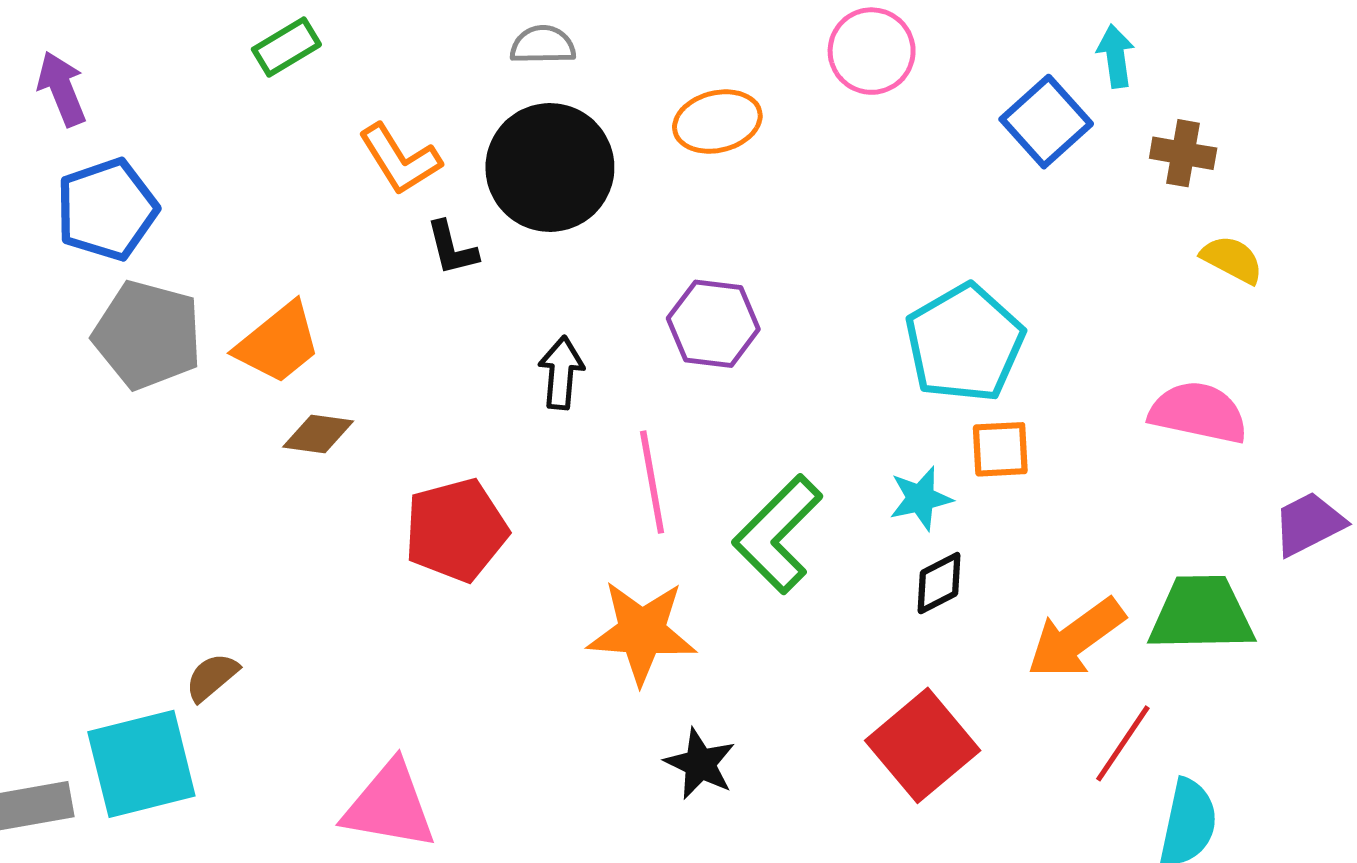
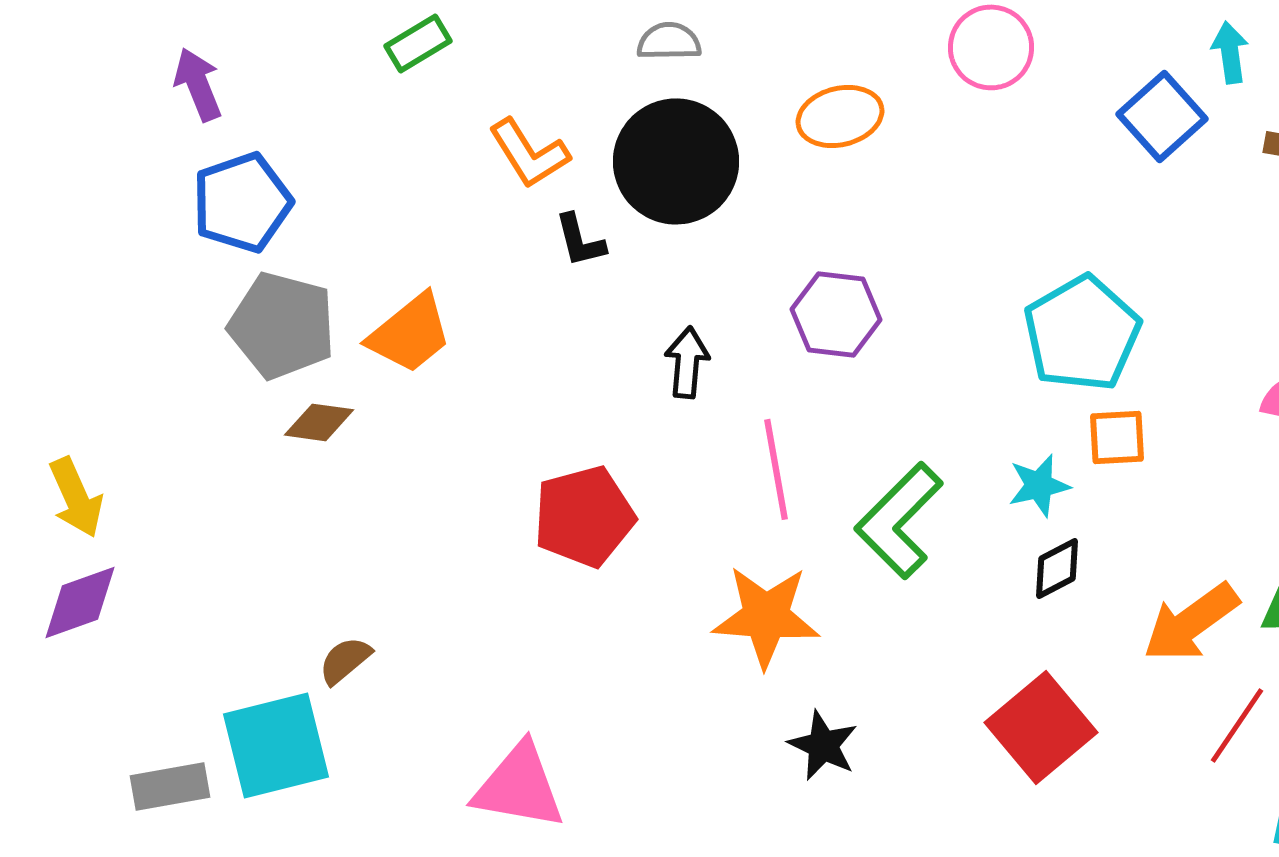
brown diamond: (318, 434) -> (319, 422), moved

